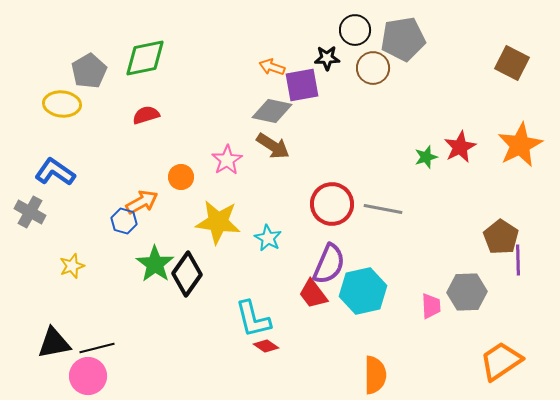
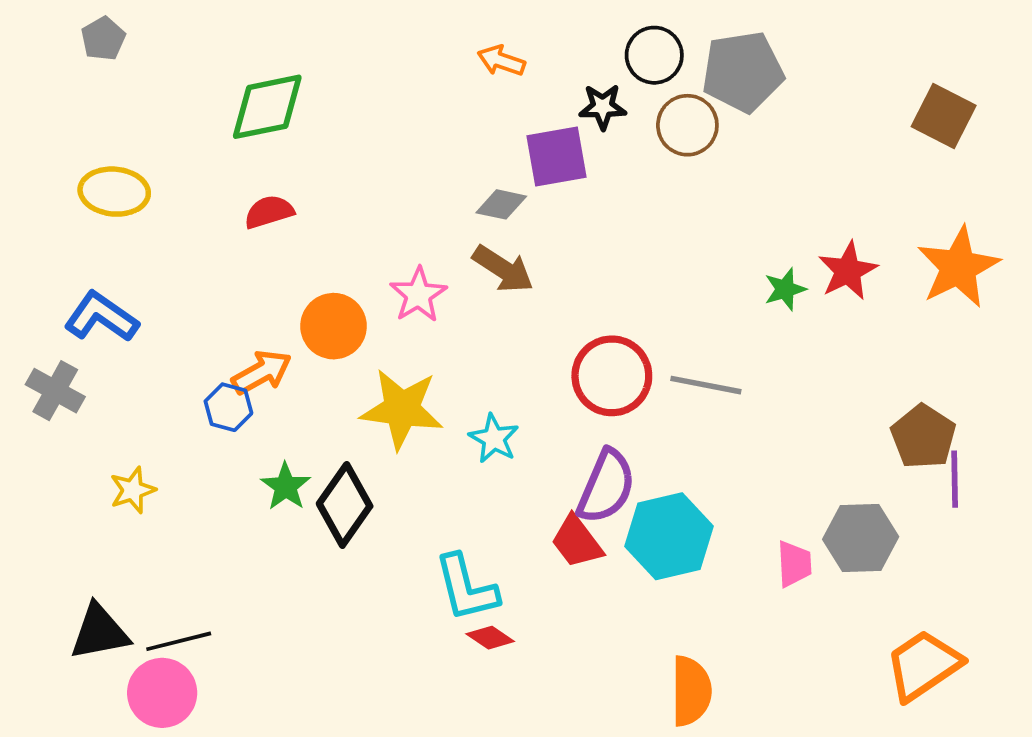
orange arrow: (272, 67) -> (501, 61), moved
gray pentagon: (89, 71) -> (103, 39), moved, size x0.7
gray diamond: (272, 111) -> (501, 204), size x0.7
orange circle: (181, 177) -> (334, 326), size x1.4
green star: (155, 264) -> (286, 486), size x0.7

